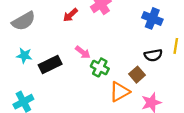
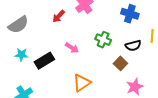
green cross: (100, 67) -> (103, 40), moved
orange triangle: (120, 92) -> (82, 83), moved

